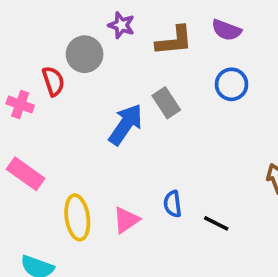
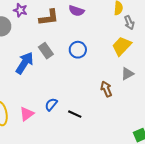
blue circle: (232, 84) -> (78, 50), moved
blue semicircle: (173, 204) -> (51, 104), turned 48

